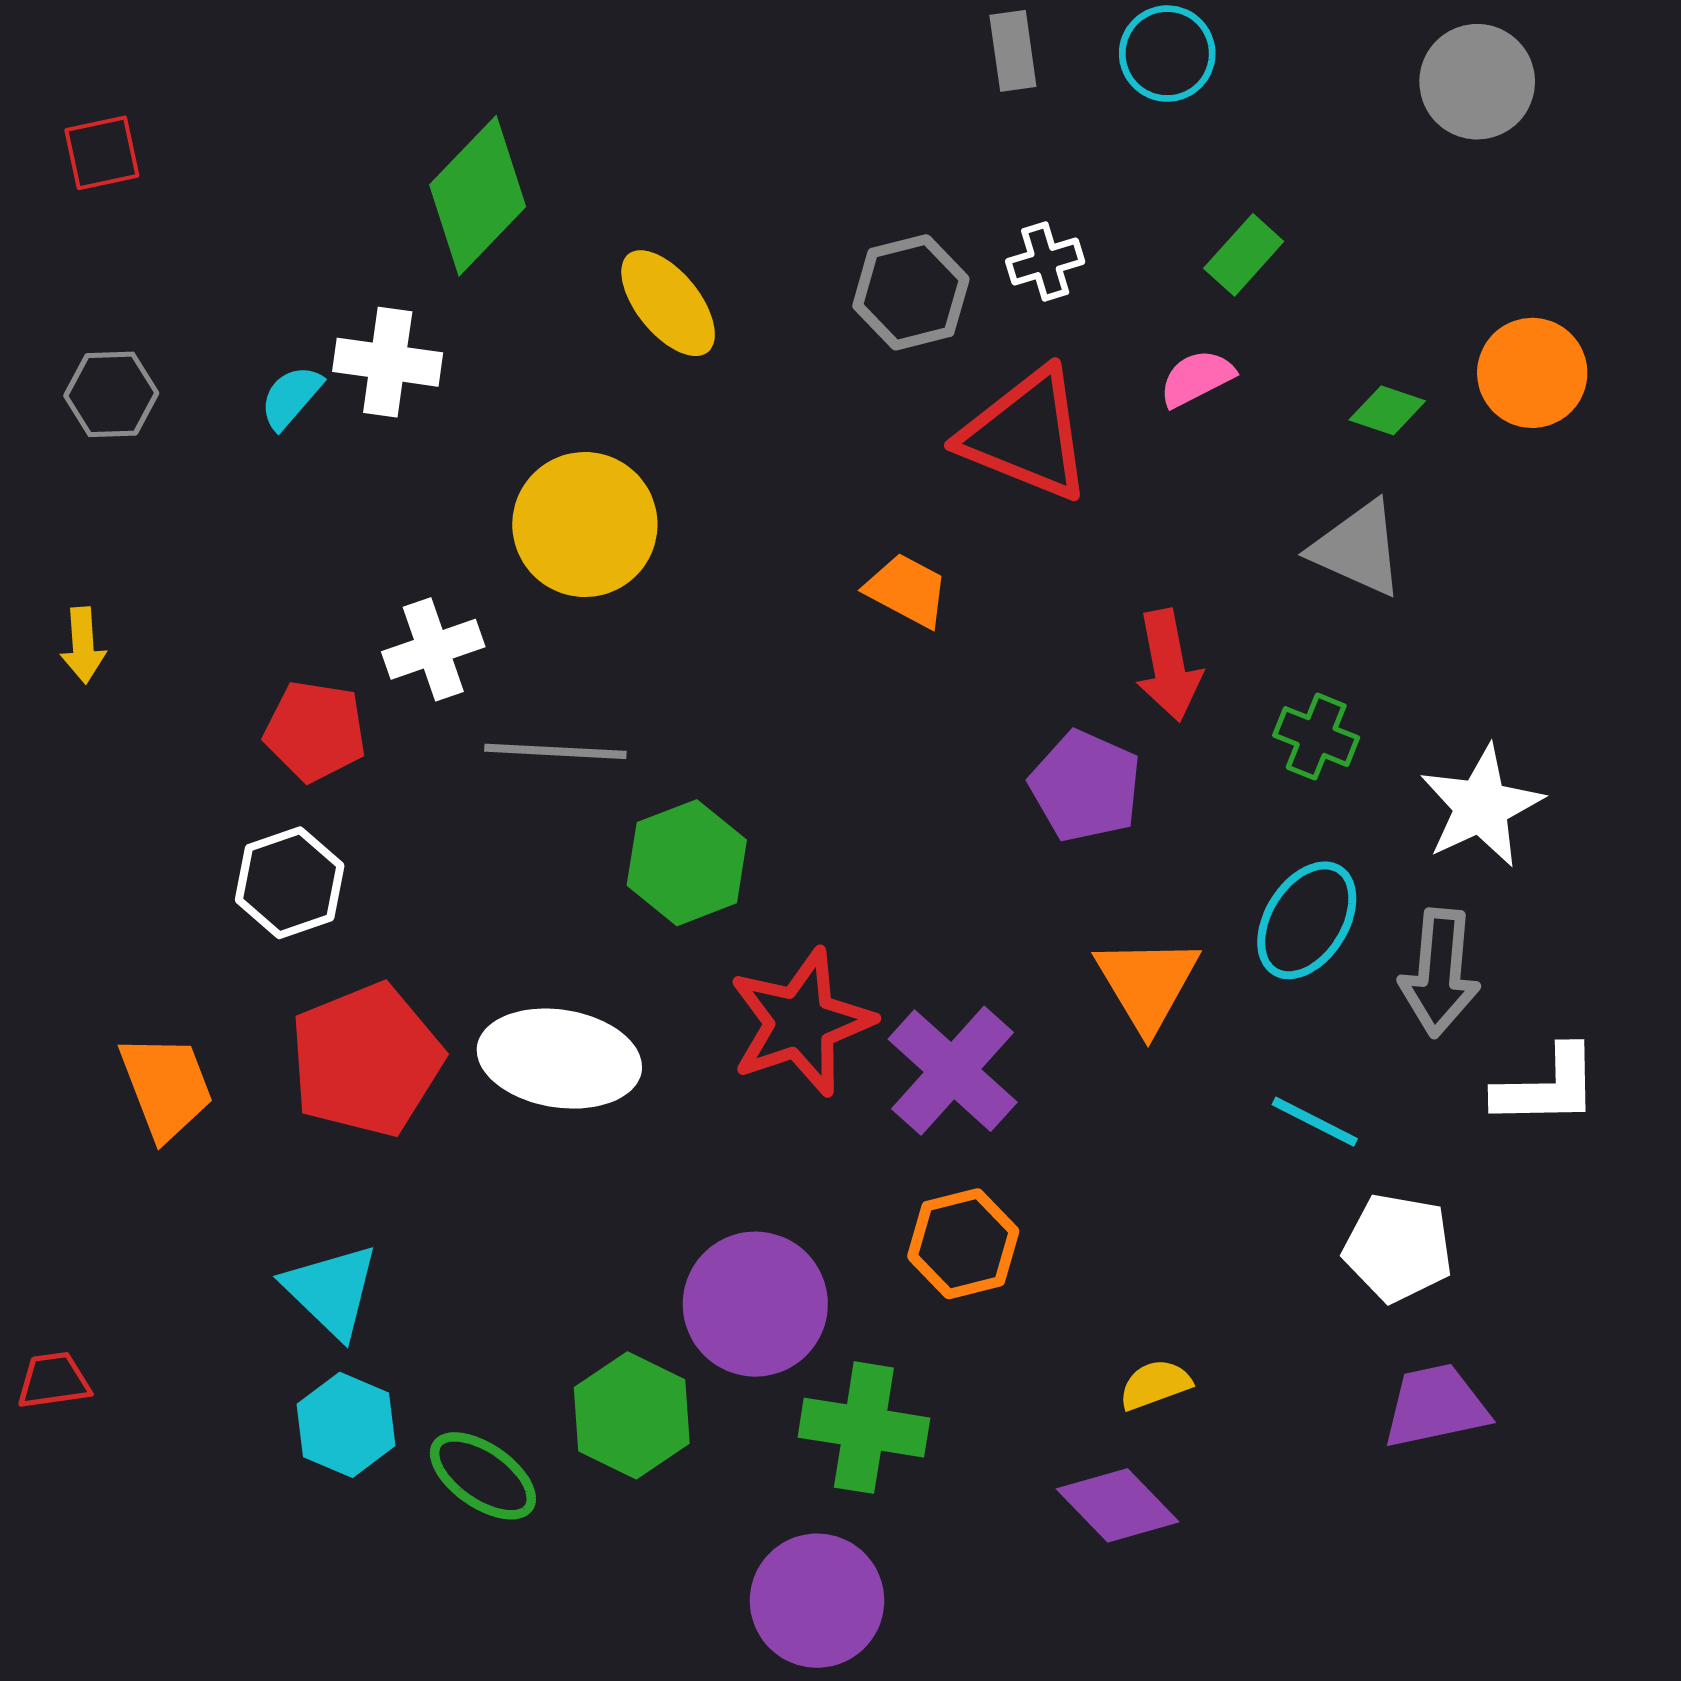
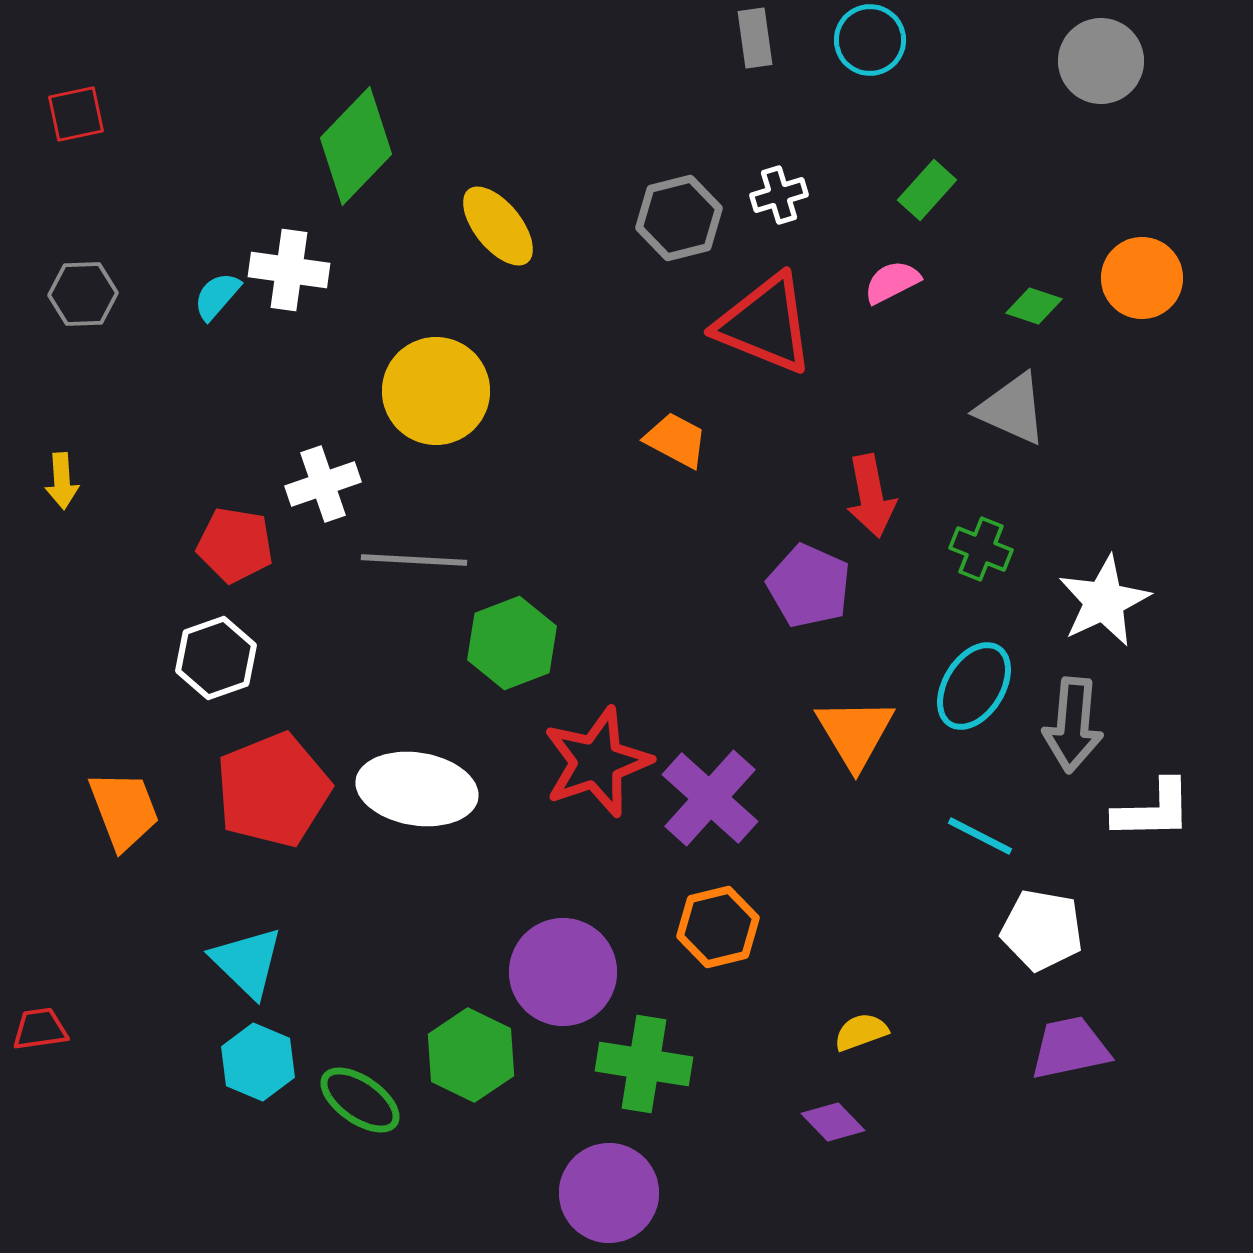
purple diamond: (1118, 1505) -> (833, 1122), size x0.7

